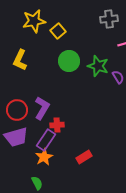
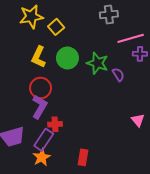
yellow L-shape: (20, 60) -> (38, 57), moved
red circle: (17, 110) -> (41, 88), moved
red rectangle: (84, 157) -> (83, 157), turned -49

